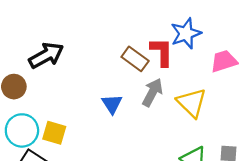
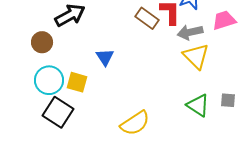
gray arrow: (152, 92) -> (190, 32), moved, turned -130
blue triangle: (112, 104) -> (105, 57), moved

